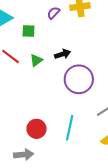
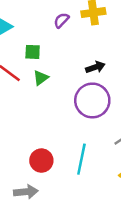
green square: (29, 31) -> (33, 52), moved
black arrow: (63, 54) -> (95, 67), moved

